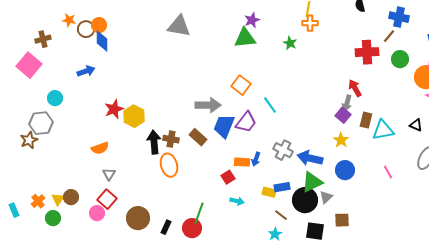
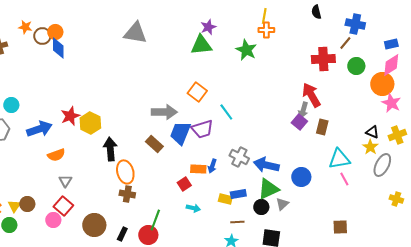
green star: (290, 43) -> (246, 50), size x1.5
blue arrow: (86, 71) -> (39, 129), moved, size x1.4
red arrow: (355, 88) -> (311, 95), size x1.4
purple trapezoid: (246, 122) -> (202, 129), turned 35
cyan triangle: (383, 130) -> (339, 159), moved
brown cross: (171, 139) -> (127, 194), moved
yellow star: (341, 140) -> (370, 147), moved
black circle: (305, 200) -> (261, 207), size x0.6
brown line: (281, 215) -> (237, 222), turned -40
brown square: (342, 220) -> (340, 227), moved

